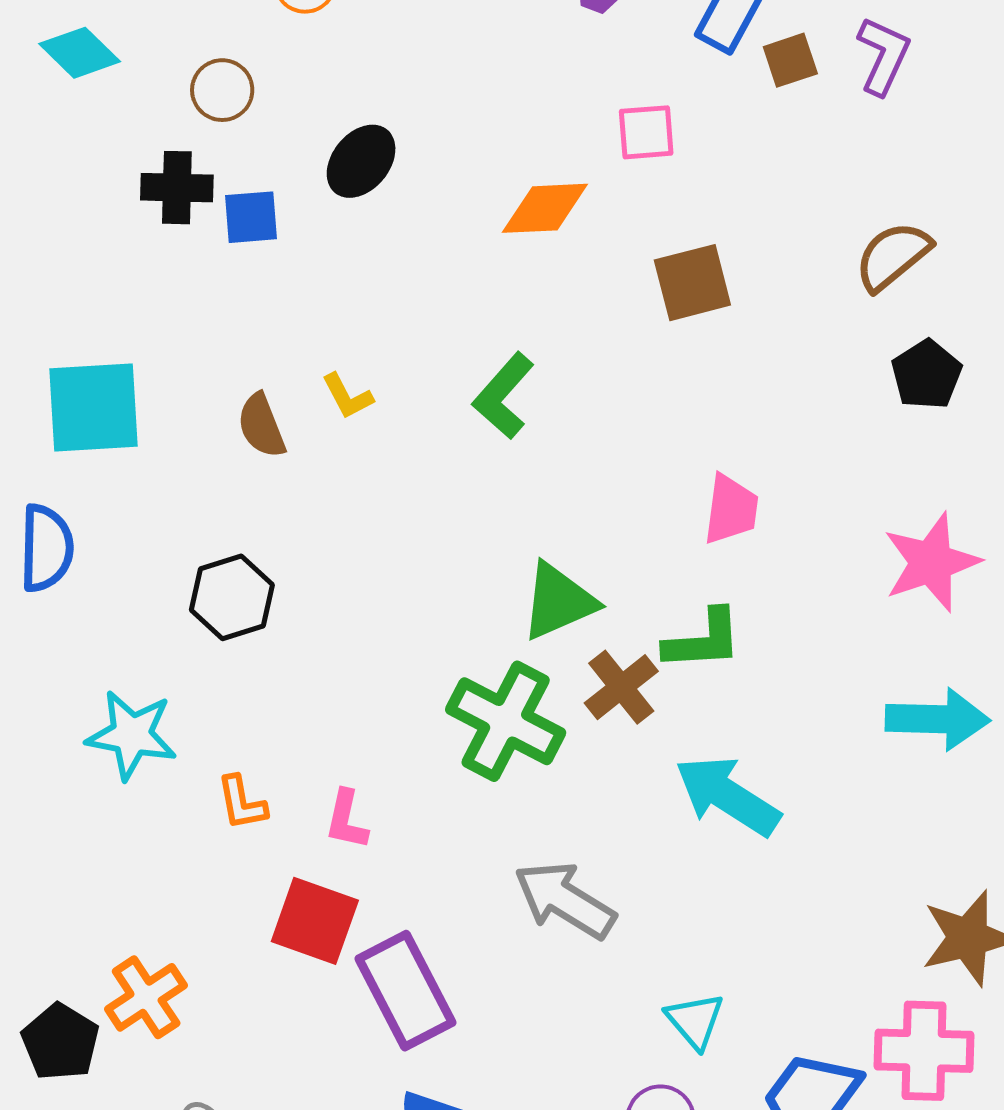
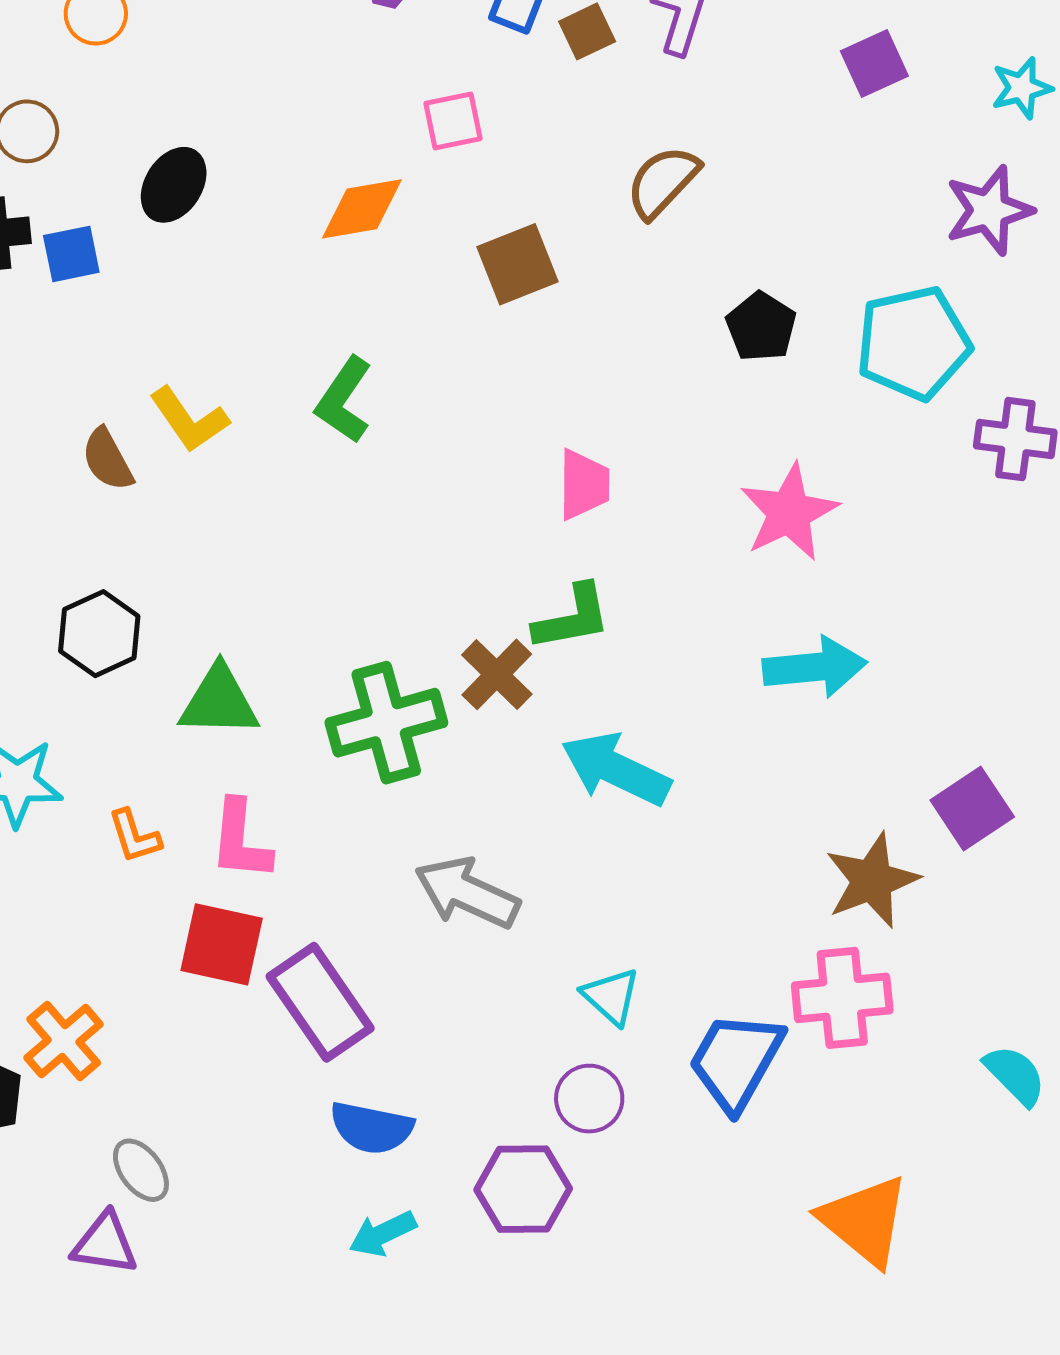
brown semicircle: (893, 256) -> (663, 182), moved
yellow L-shape: (347, 396) -> (189, 420), size x1.5
green triangle: (559, 601) -> (219, 701), moved, turned 32
green cross: (506, 721) -> (386, 723), turned -36
pink L-shape: (346, 820) -> (240, 840), size x1.4

